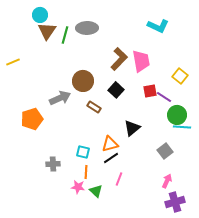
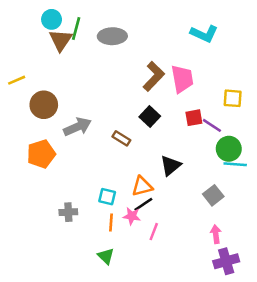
green line: (65, 35) -> (76, 28), moved
yellow square: (180, 76) -> (233, 98), turned -35
brown circle: (83, 81) -> (44, 105), moved
pink arrow: (167, 181) -> (216, 234), turned -32
pink star: (78, 187) -> (132, 216), moved
green triangle: (96, 191) -> (106, 256), moved

